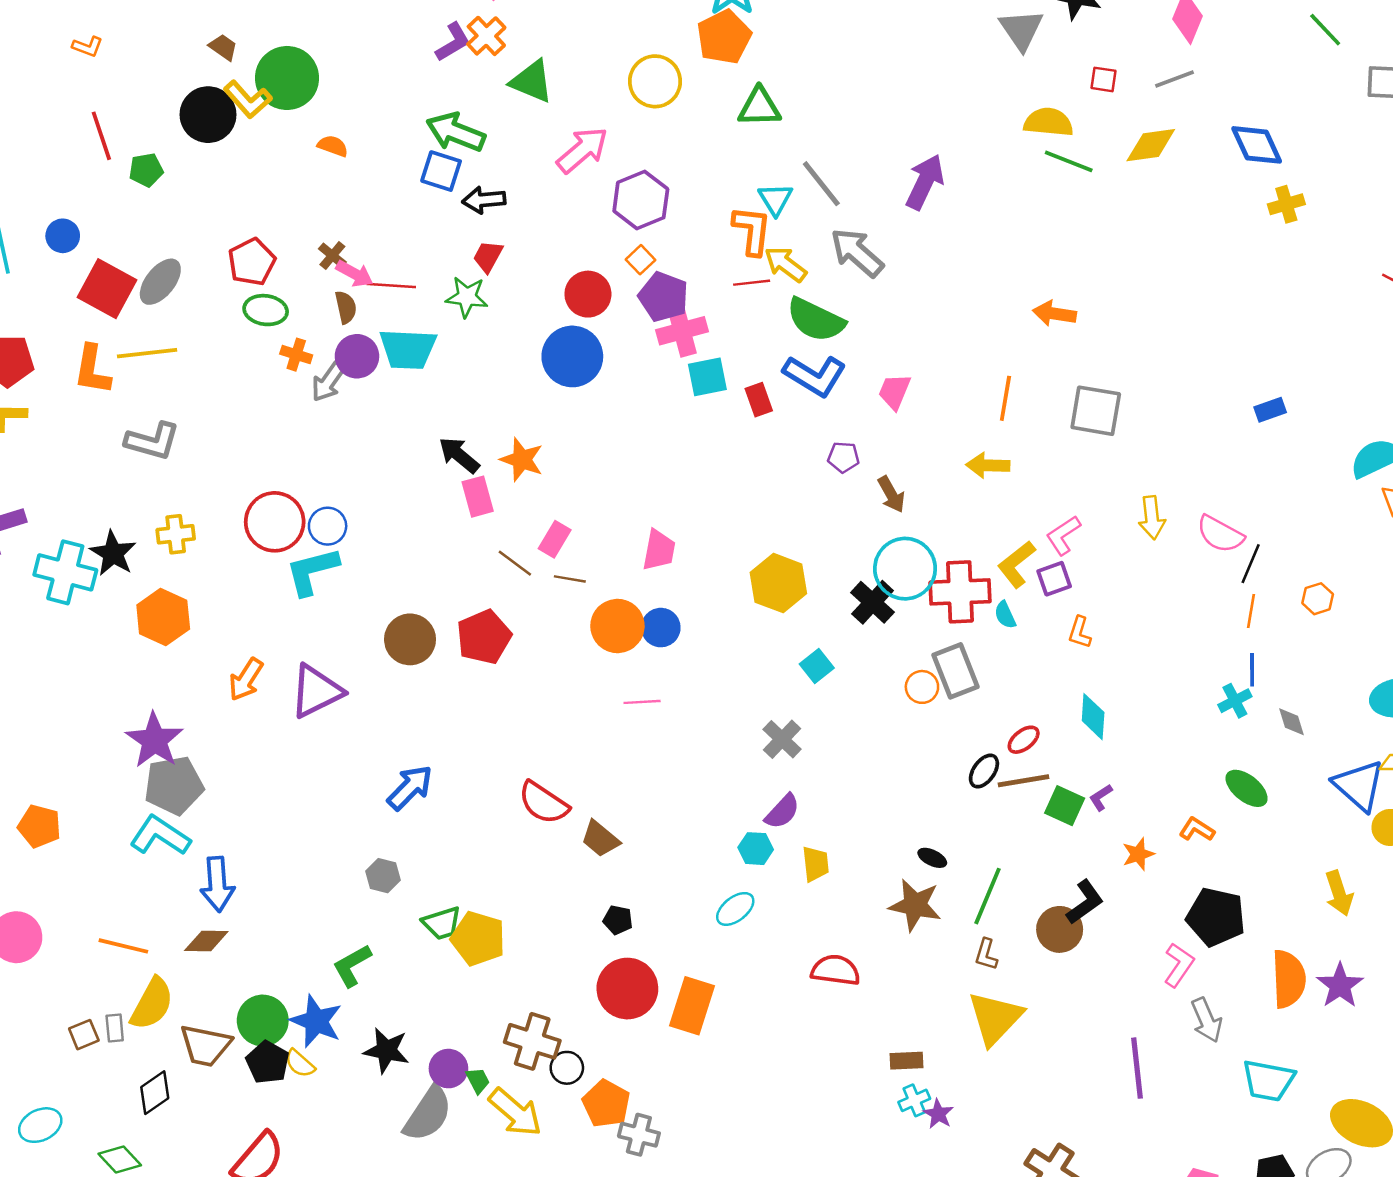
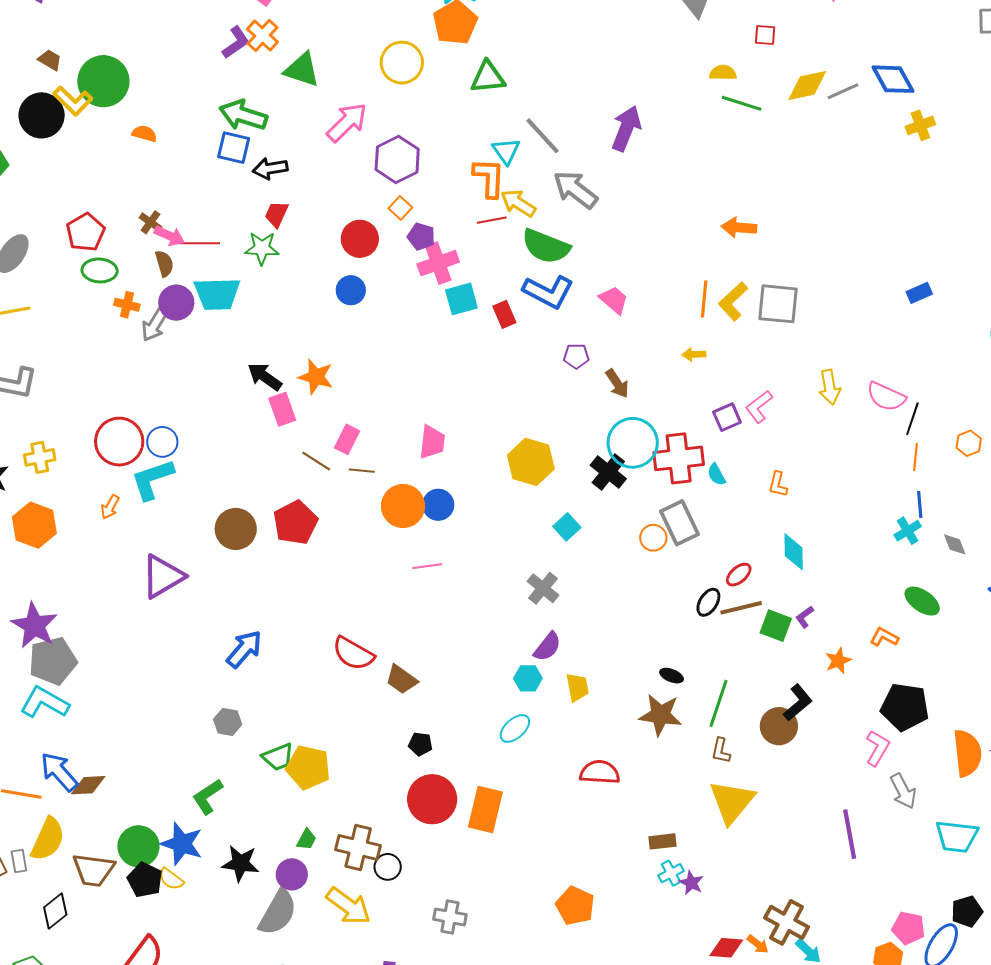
gray line: (1175, 79) -> (843, 91), moved
yellow semicircle: (1048, 122) -> (723, 73), size x0.7
purple pentagon: (664, 297) -> (421, 237), size x0.7
blue circle: (572, 356) -> (351, 290), size x0.6
pink trapezoid: (894, 391) -> (614, 300), turned 112
yellow arrow: (988, 465) -> (694, 354), size x0.7
yellow L-shape: (1016, 564) -> (733, 301), moved
purple square: (1054, 579) -> (727, 417), moved
orange arrow: (246, 679) -> (110, 507), moved, size x0.7
blue arrow: (217, 884) -> (59, 772), moved, turned 147
green trapezoid: (478, 1080) -> (307, 839), moved, turned 60
orange pentagon: (606, 1104) -> (575, 906), moved

